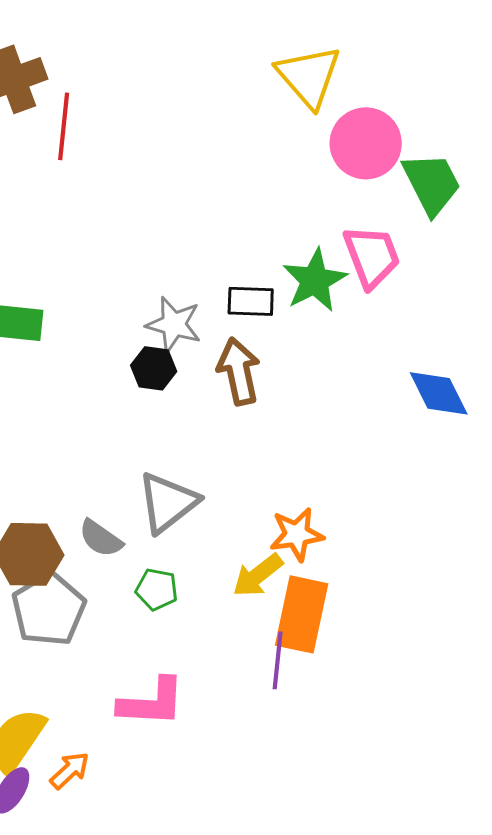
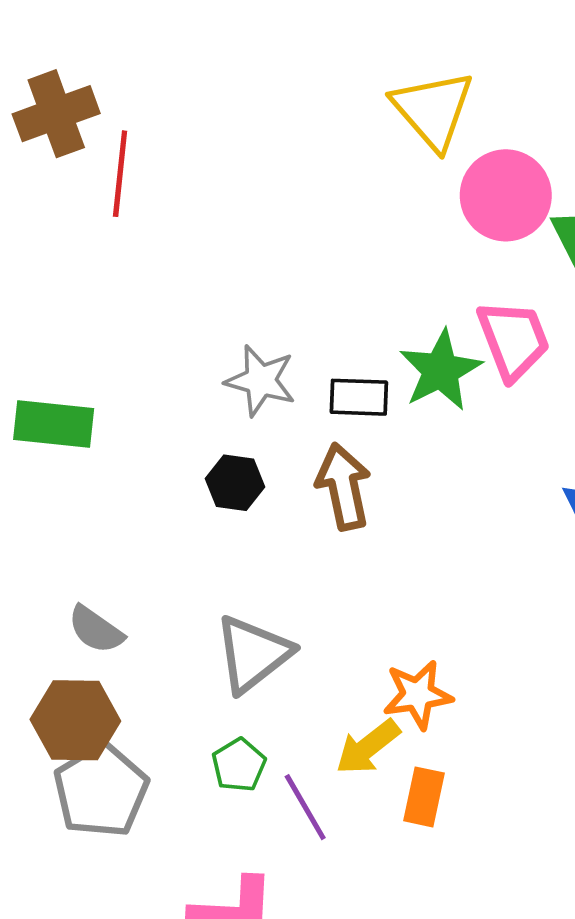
gray star: (174, 324) -> (261, 381), moved
gray semicircle: (101, 538) -> (96, 630), moved
green pentagon: (157, 589) -> (239, 765), turned 30
orange rectangle: (302, 614) -> (424, 797), size x0.6
purple line: (278, 660) -> (305, 807), moved, turned -36

